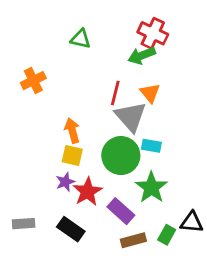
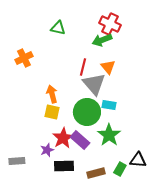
purple star: (65, 182) -> (47, 150), moved
purple rectangle: (121, 211) -> (80, 140), moved
black rectangle: (71, 229) -> (64, 166), moved, turned -36

